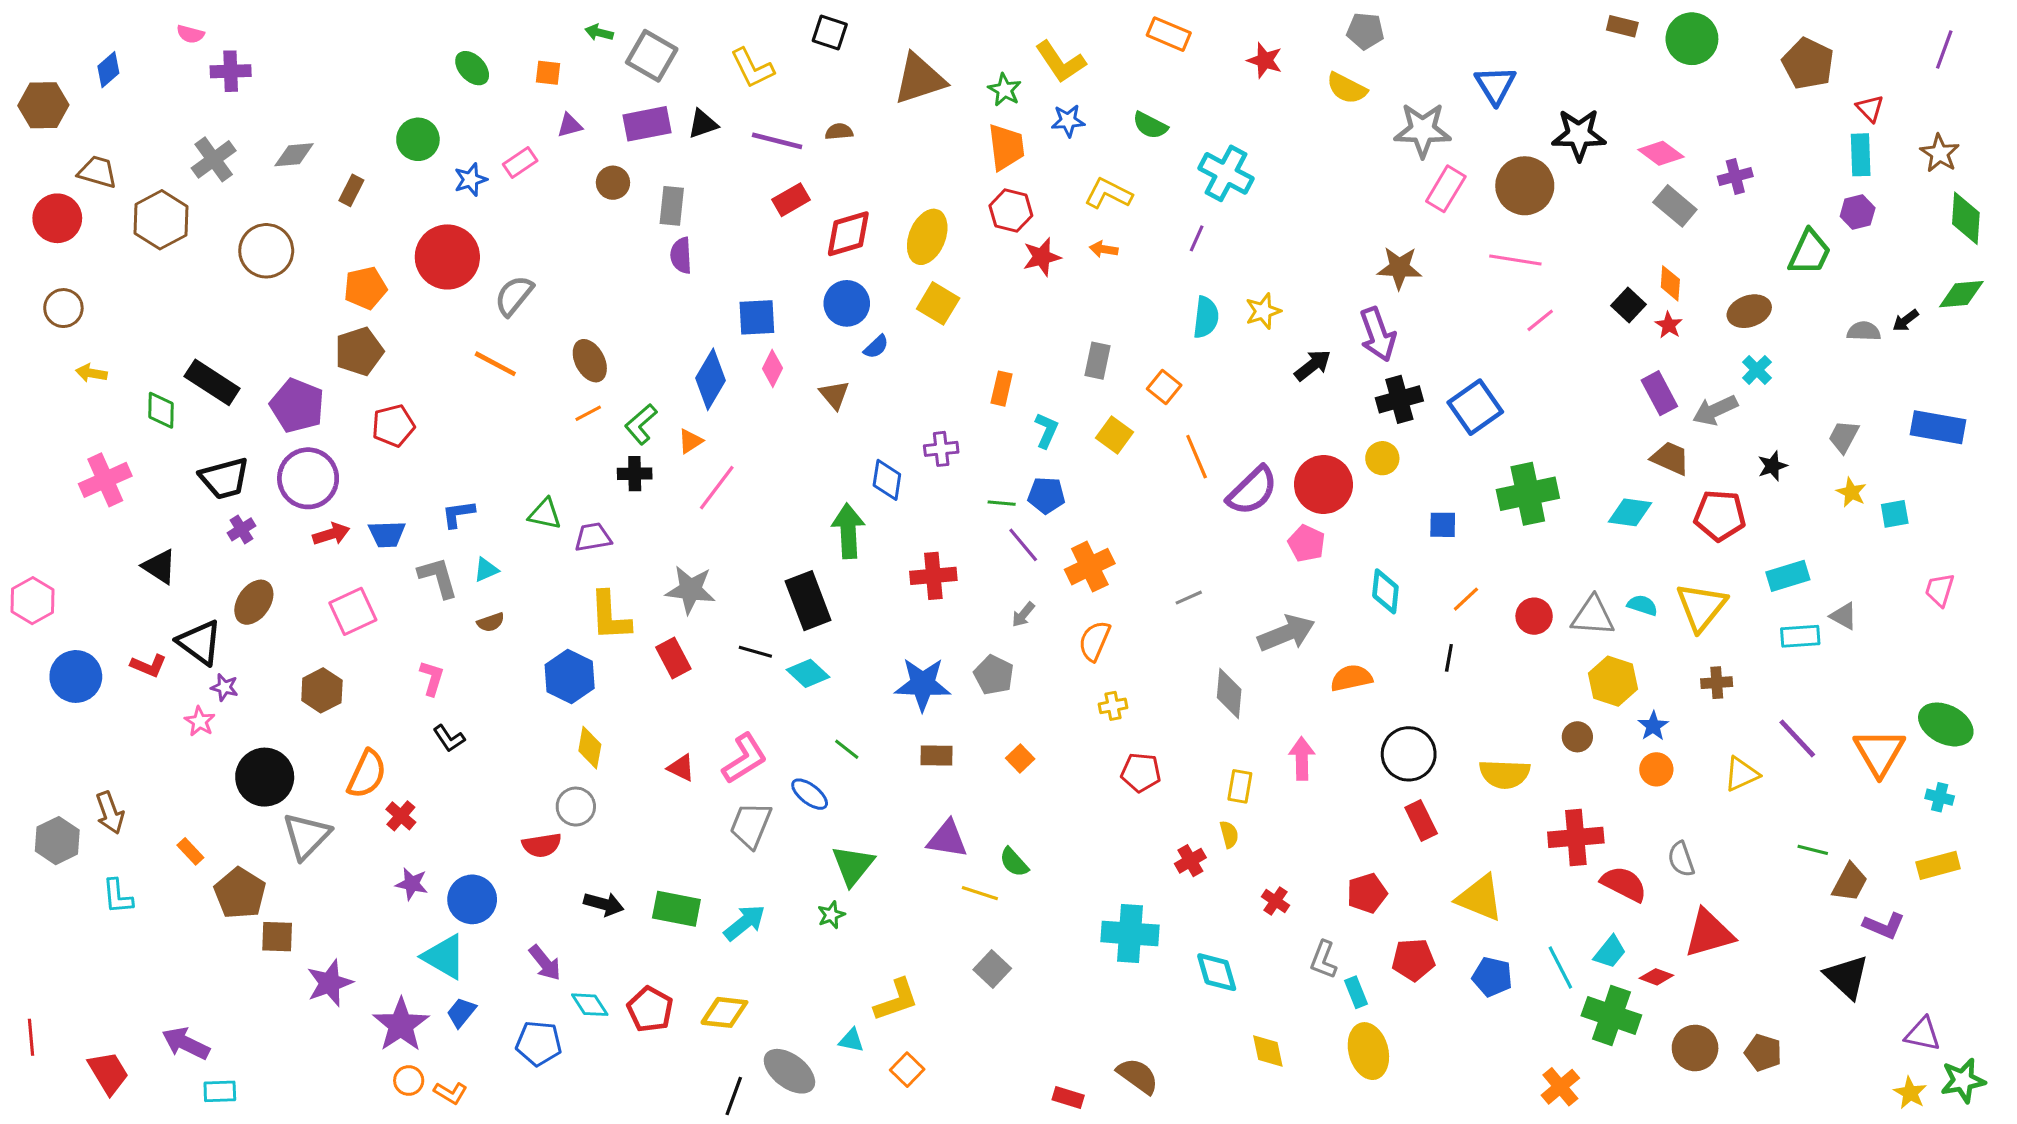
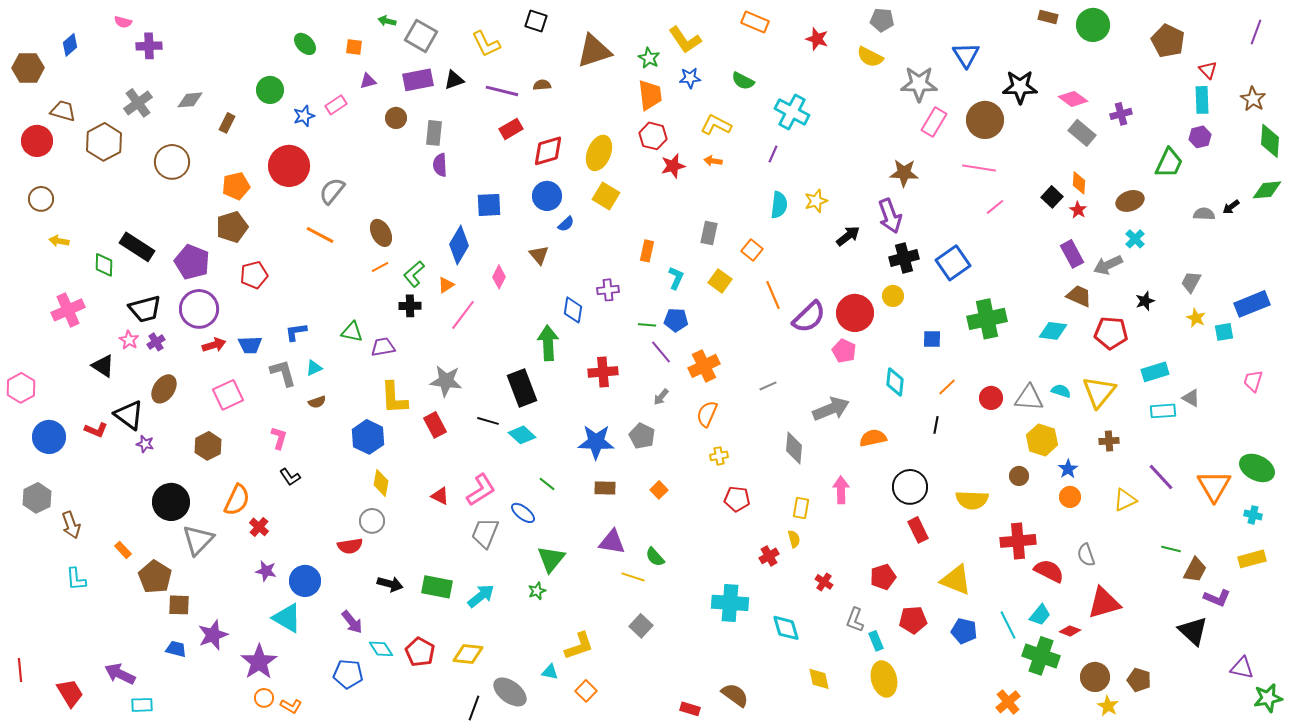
pink diamond: (772, 368) -> (499, 277), moved
blue rectangle: (1938, 427) -> (1252, 304), moved, turned -32
pink star: (200, 721) -> (129, 340), moved
gray hexagon: (57, 841) -> (37, 498), moved
blue trapezoid: (461, 1012) -> (176, 649), moved, turned 65
yellow star: (1910, 1093) -> (1108, 706), moved

